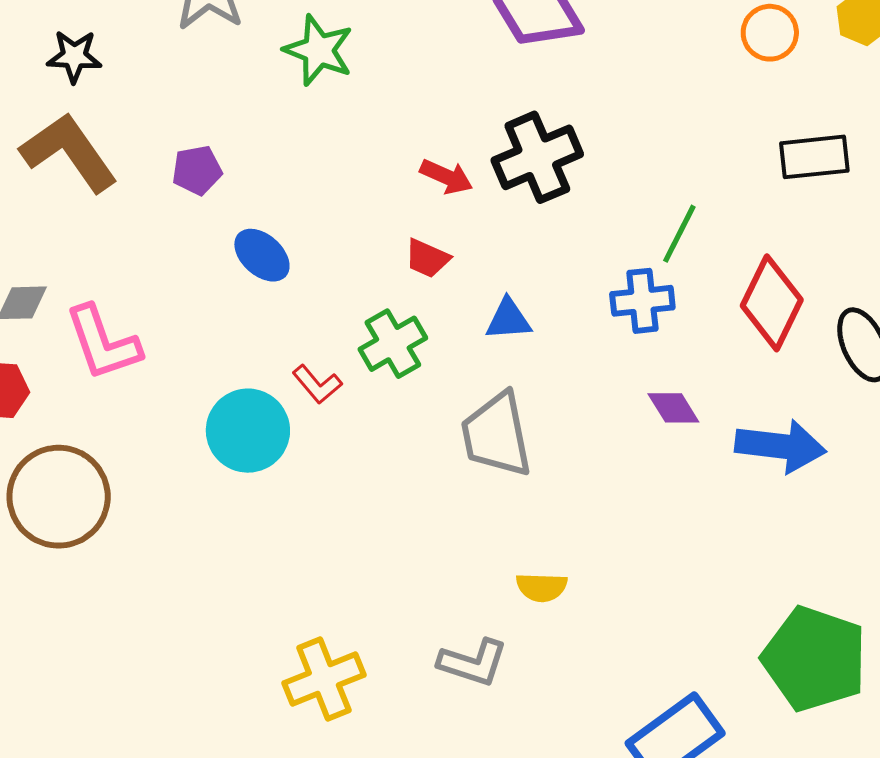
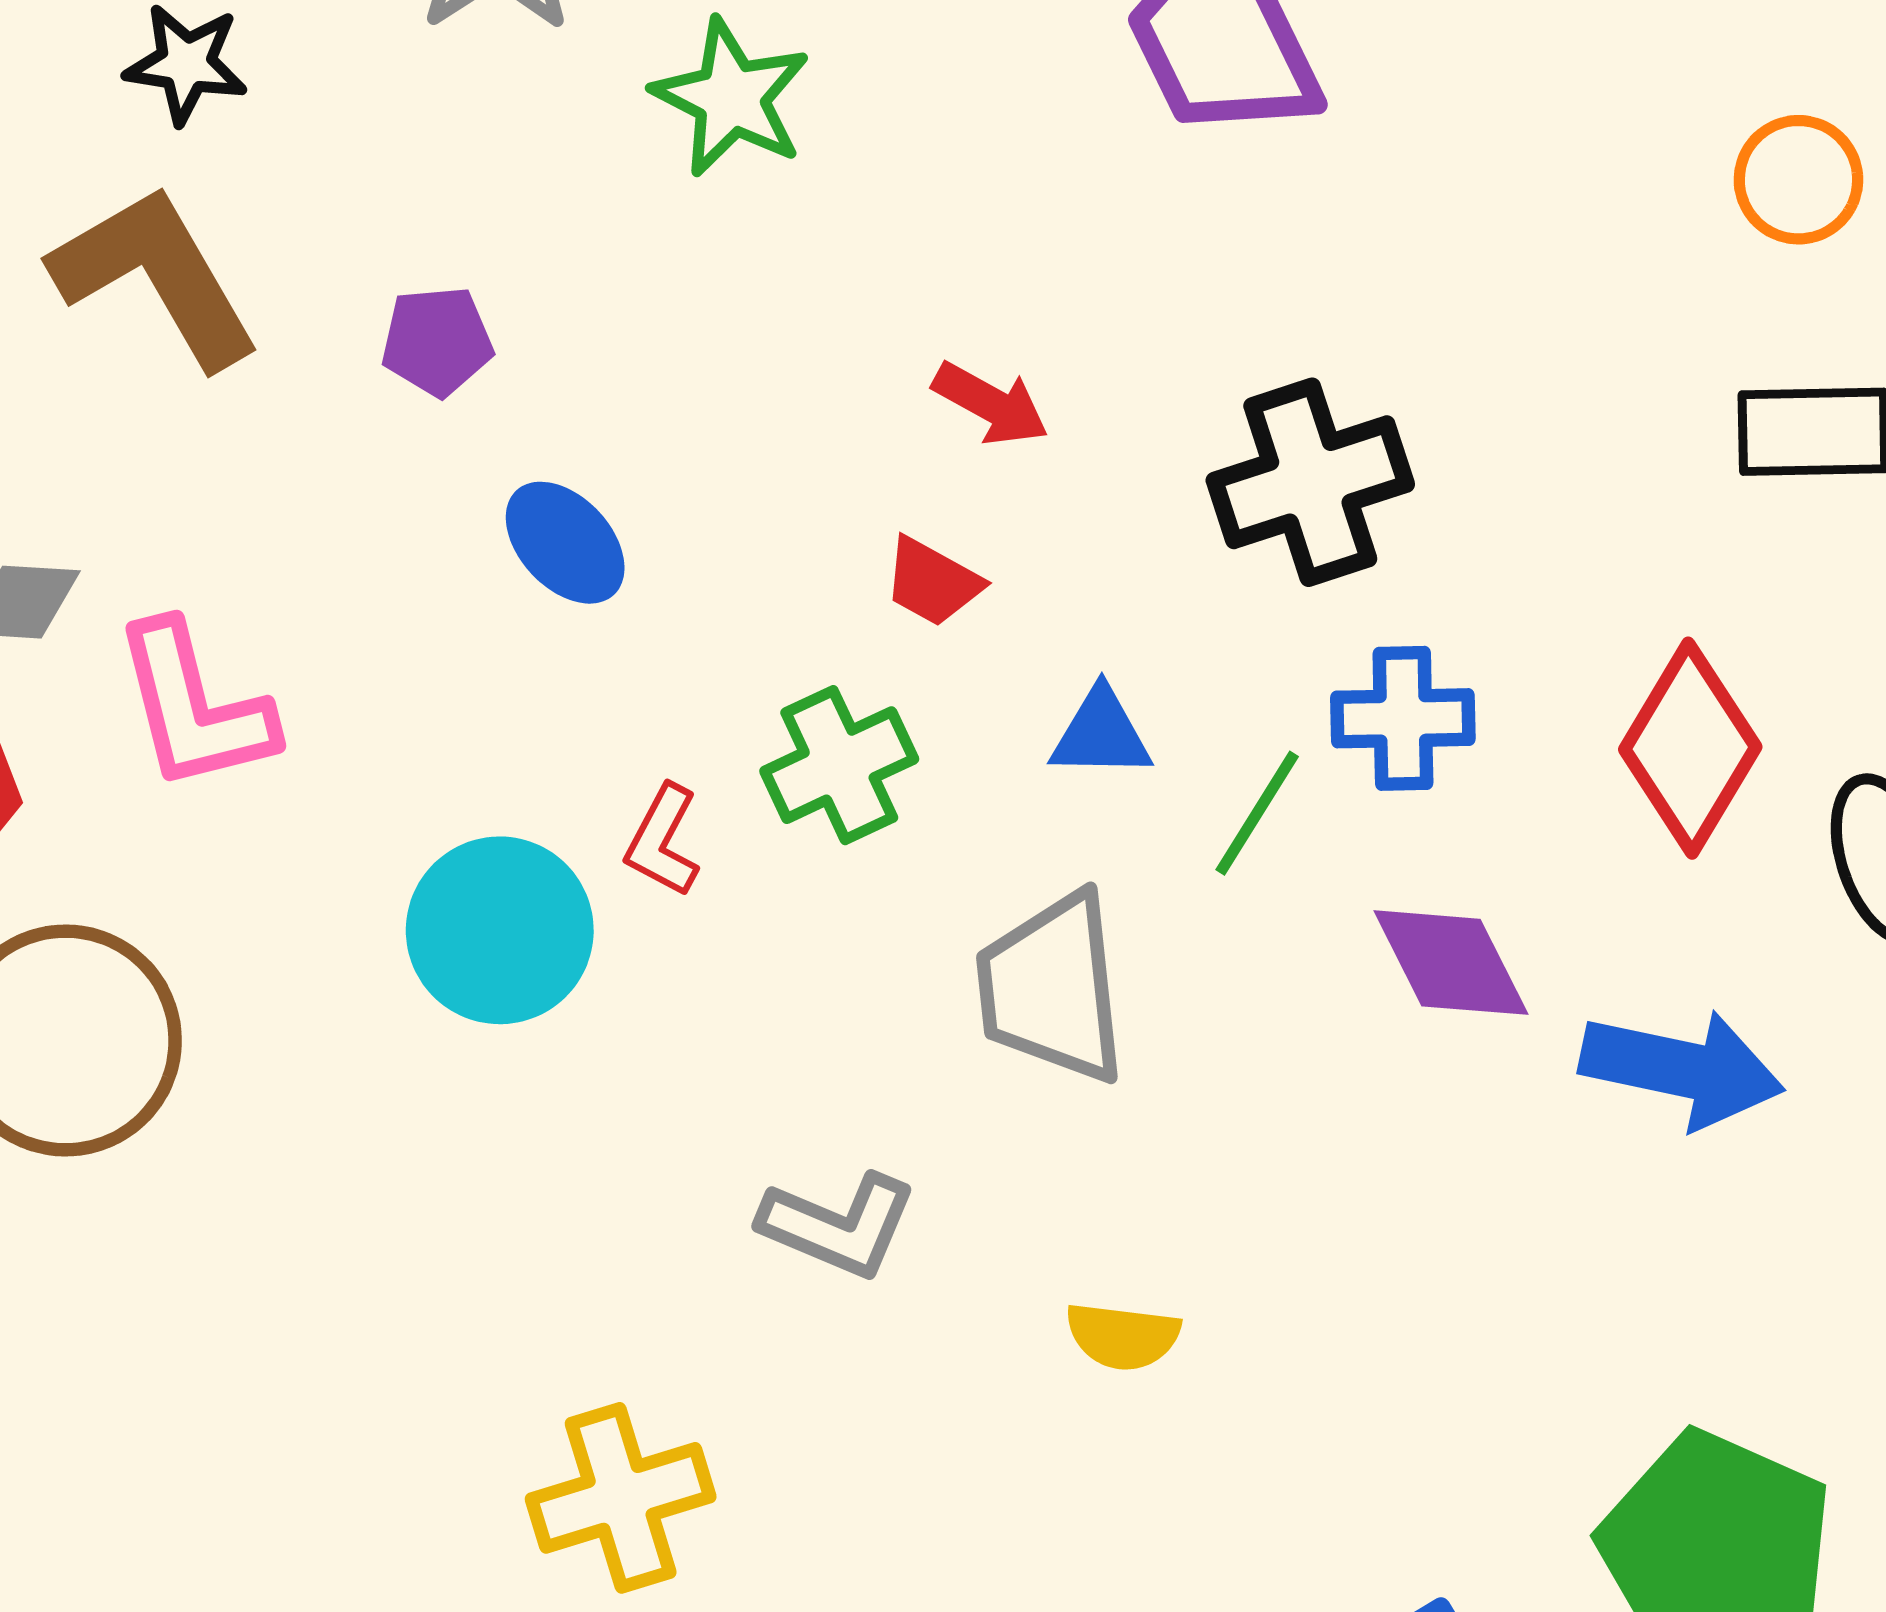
orange circle: (770, 33) -> (1798, 180), moved
black cross: (537, 157) -> (1310, 482), moved
green line: (679, 234) -> (1257, 813), moved
red L-shape: (317, 384) -> (663, 841), turned 63
purple diamond: (673, 408) -> (1451, 963), size x1.4
gray L-shape: (473, 663) -> (838, 1225), moved

